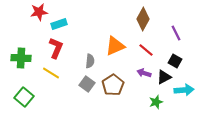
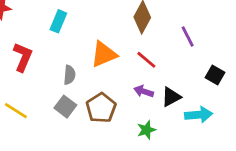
cyan rectangle: (59, 24) -> (58, 21), moved, turned -49
black square: (175, 61) -> (215, 75), moved
yellow line: (51, 73) -> (16, 111), moved
green star: (156, 102) -> (146, 130), moved

